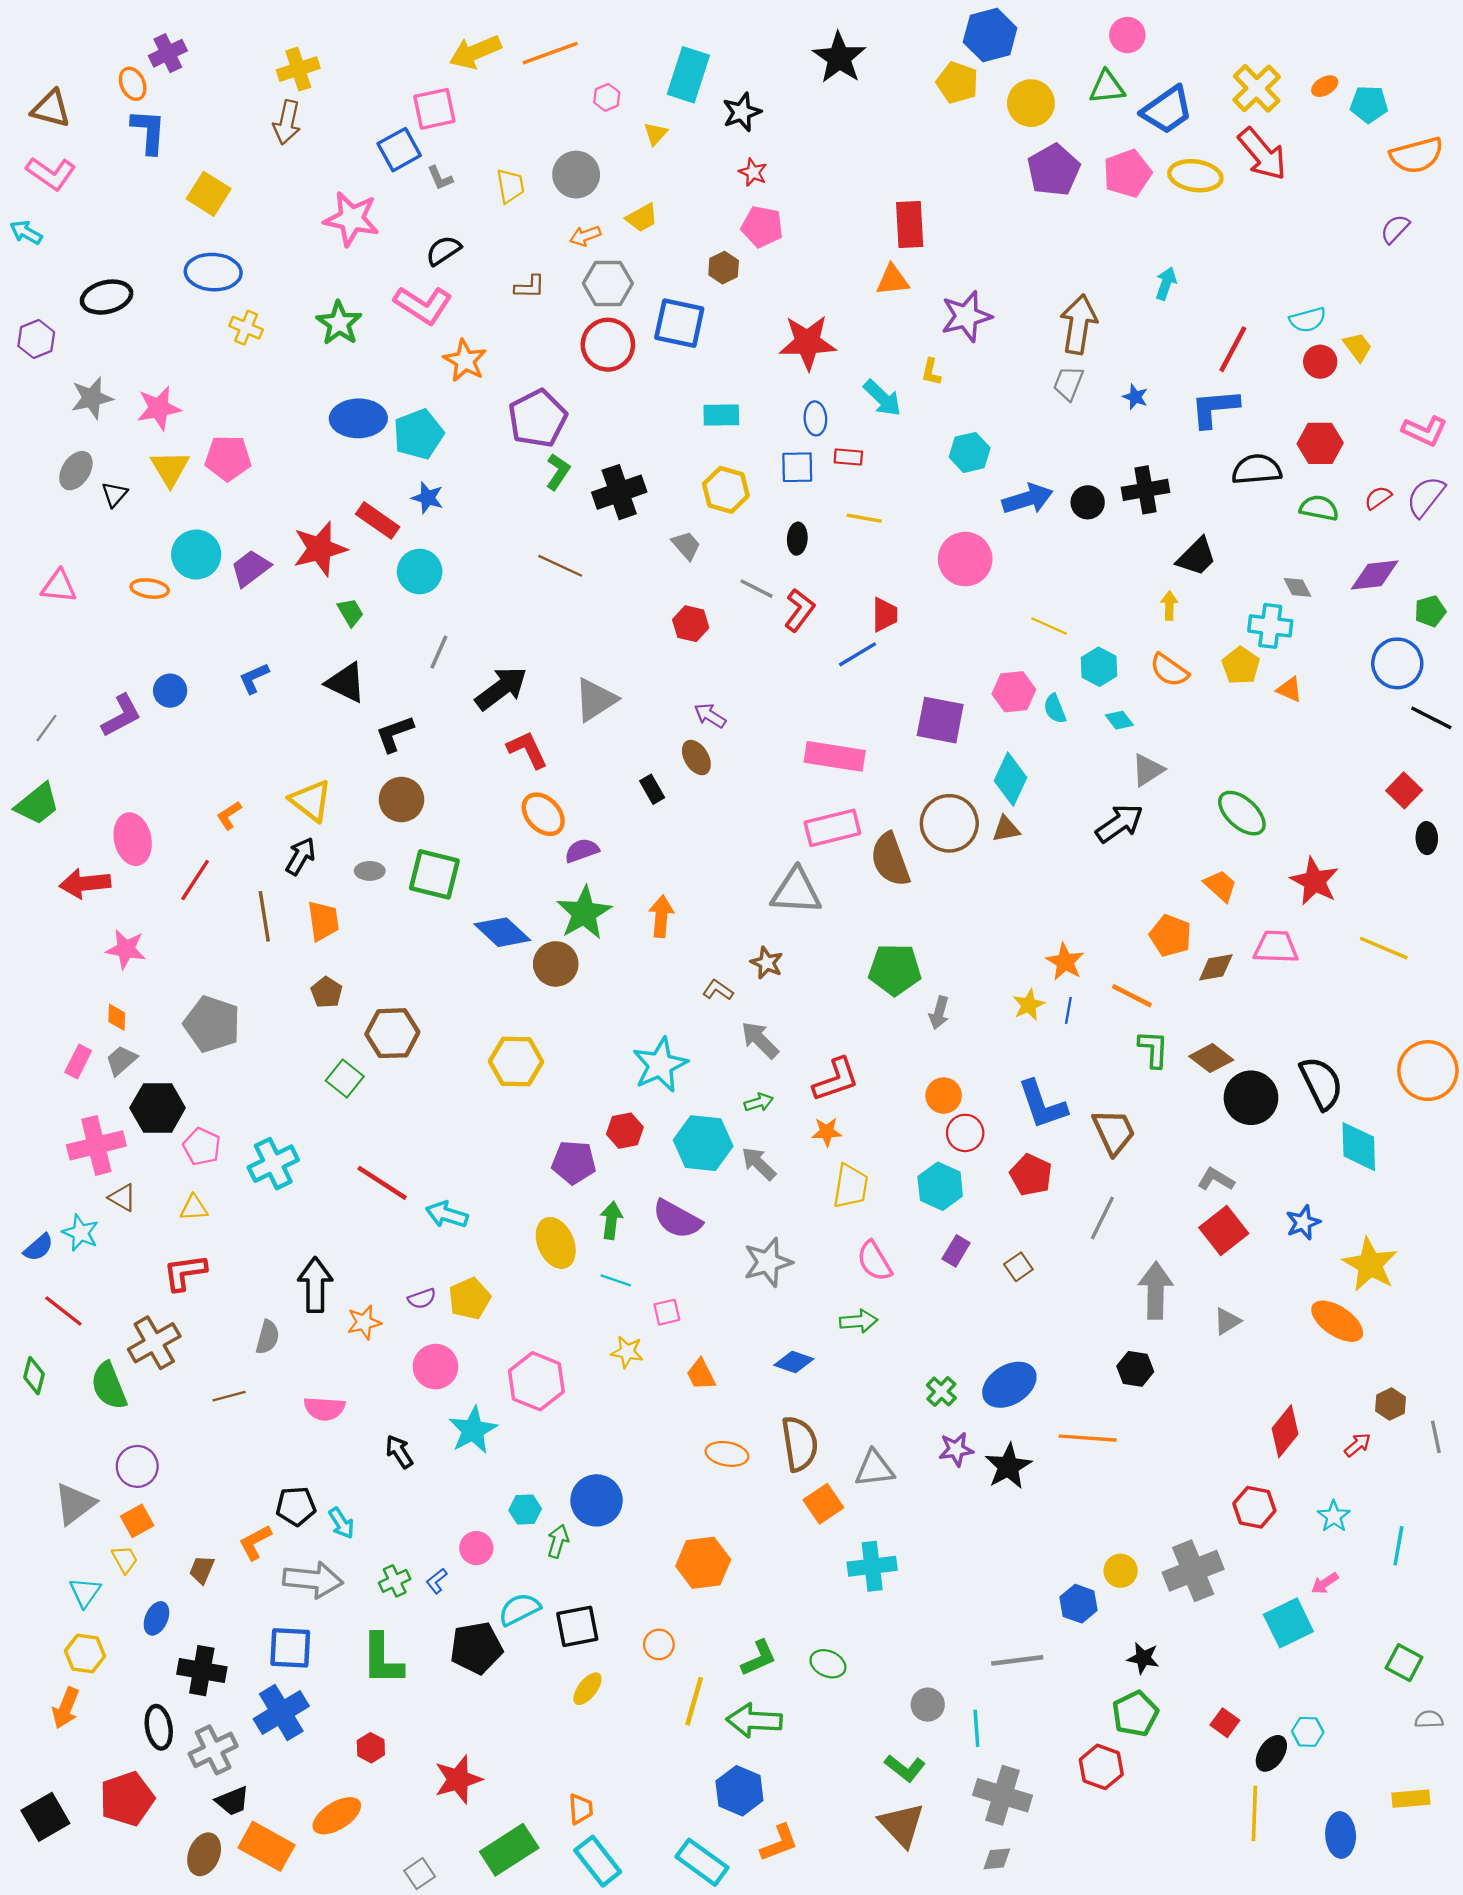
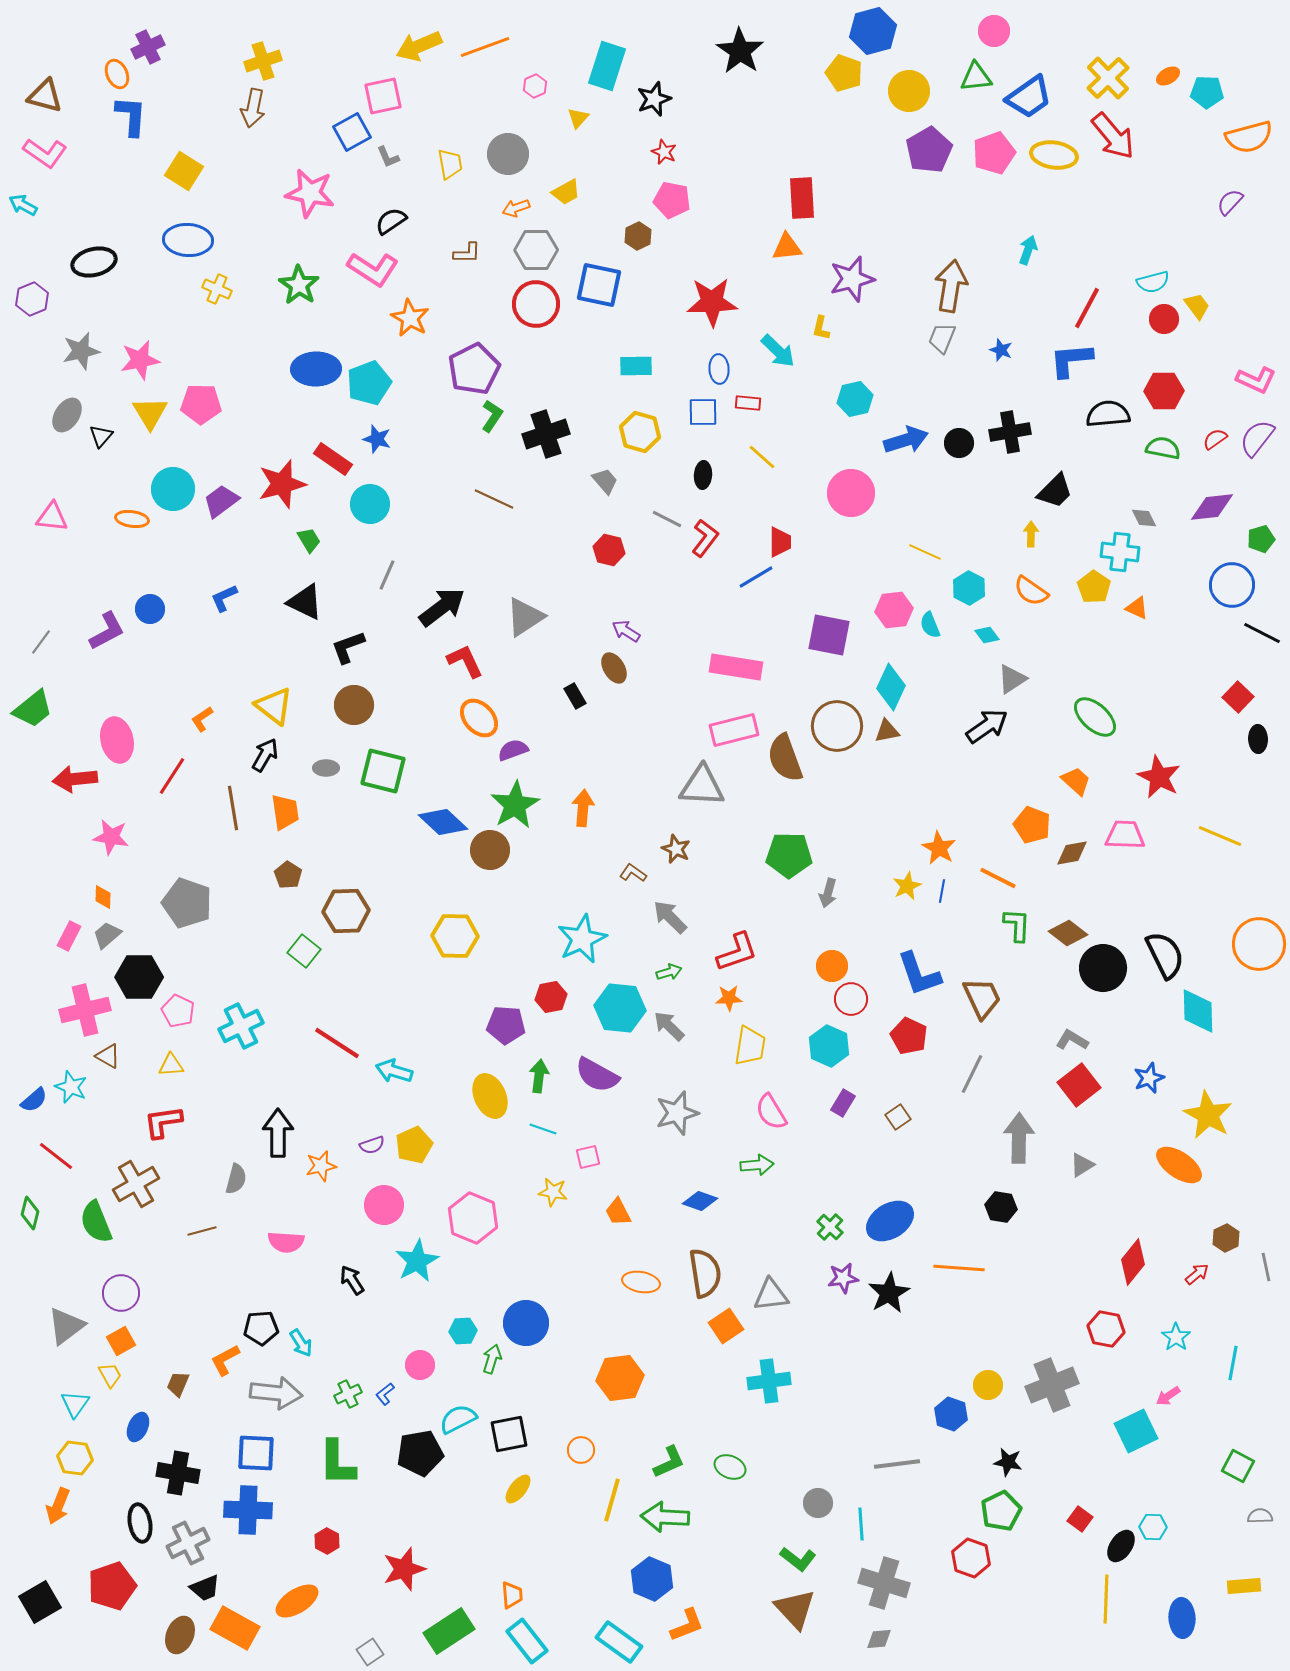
yellow line: (864, 518) -> (762, 457), turned 32
blue cross: (281, 1713) -> (248, 1510), turned 33

